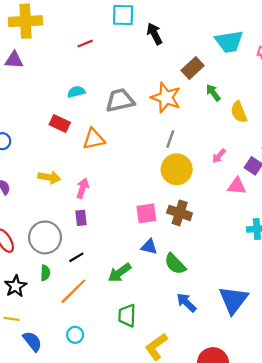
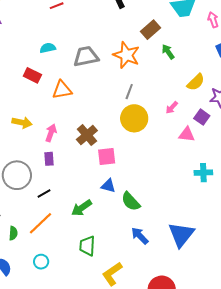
yellow semicircle: (239, 112) -> (196, 82), moved, turned -114
brown cross: (180, 213) -> (87, 135), moved, turned 30
green semicircle: (45, 273) -> (13, 233), moved

